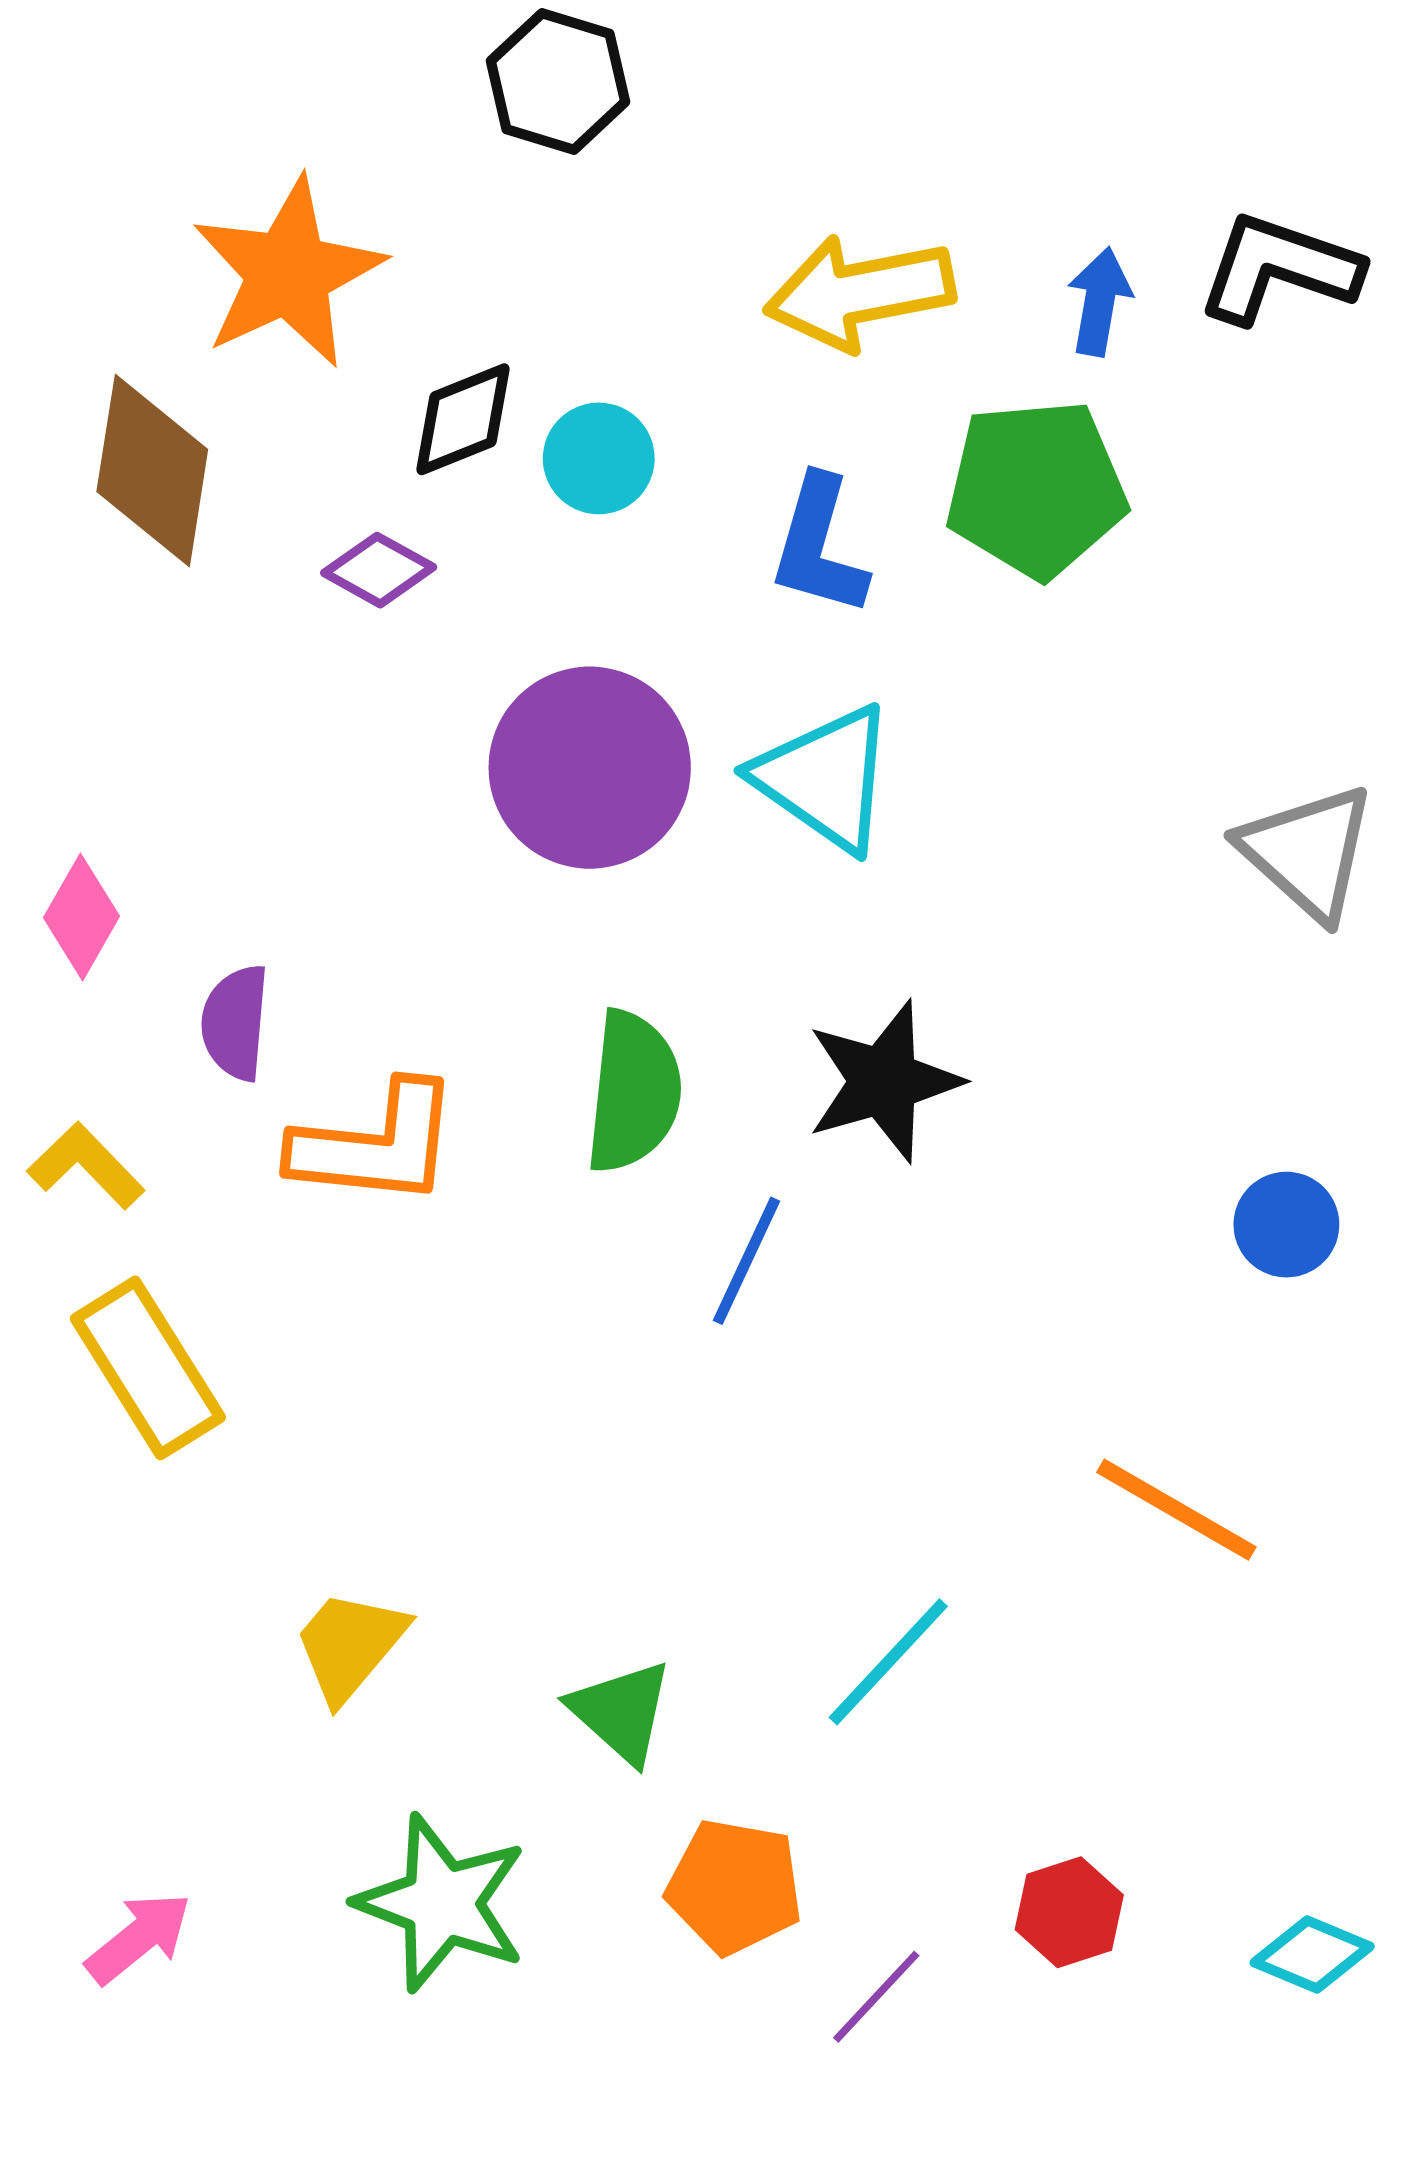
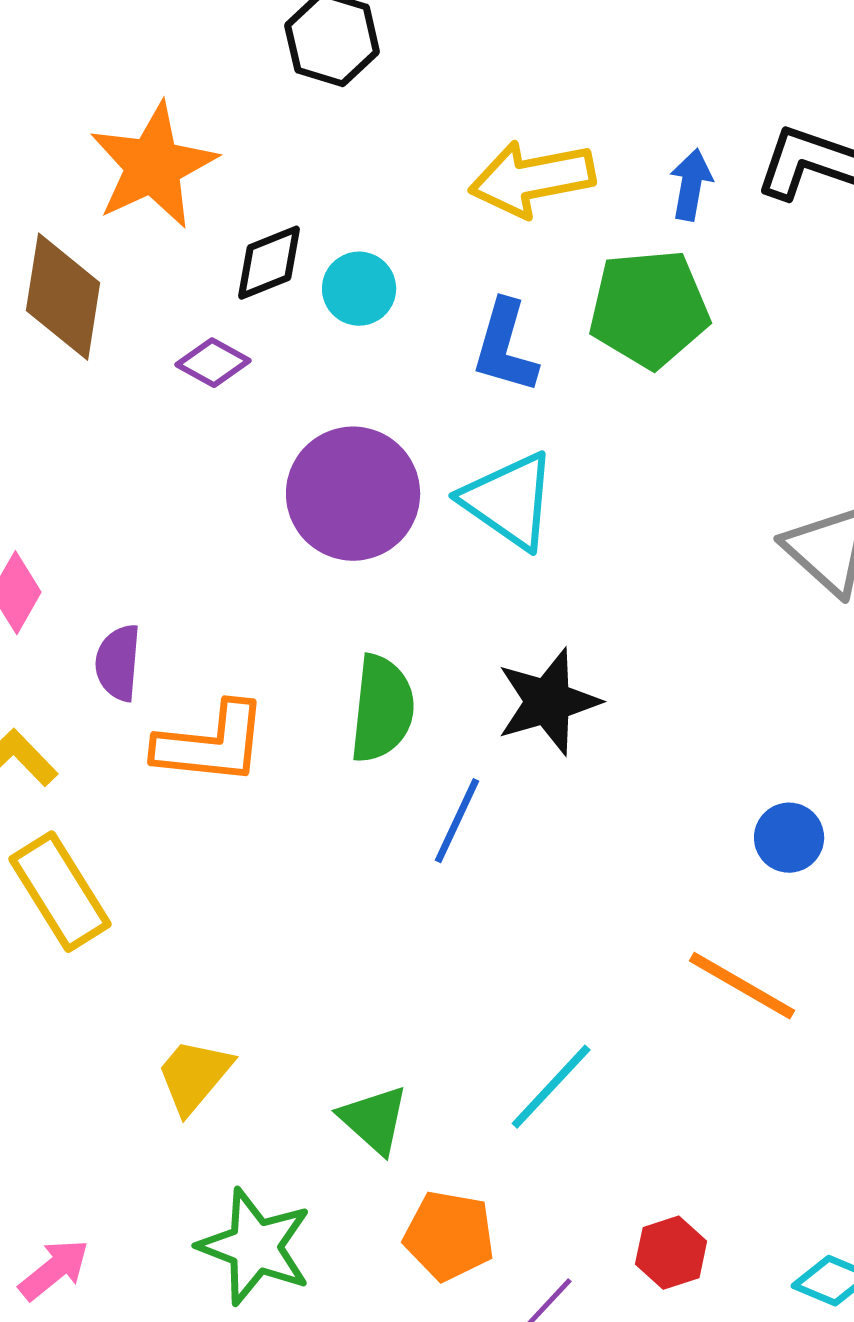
blue circle: (1286, 1225) -> (789, 838), moved

